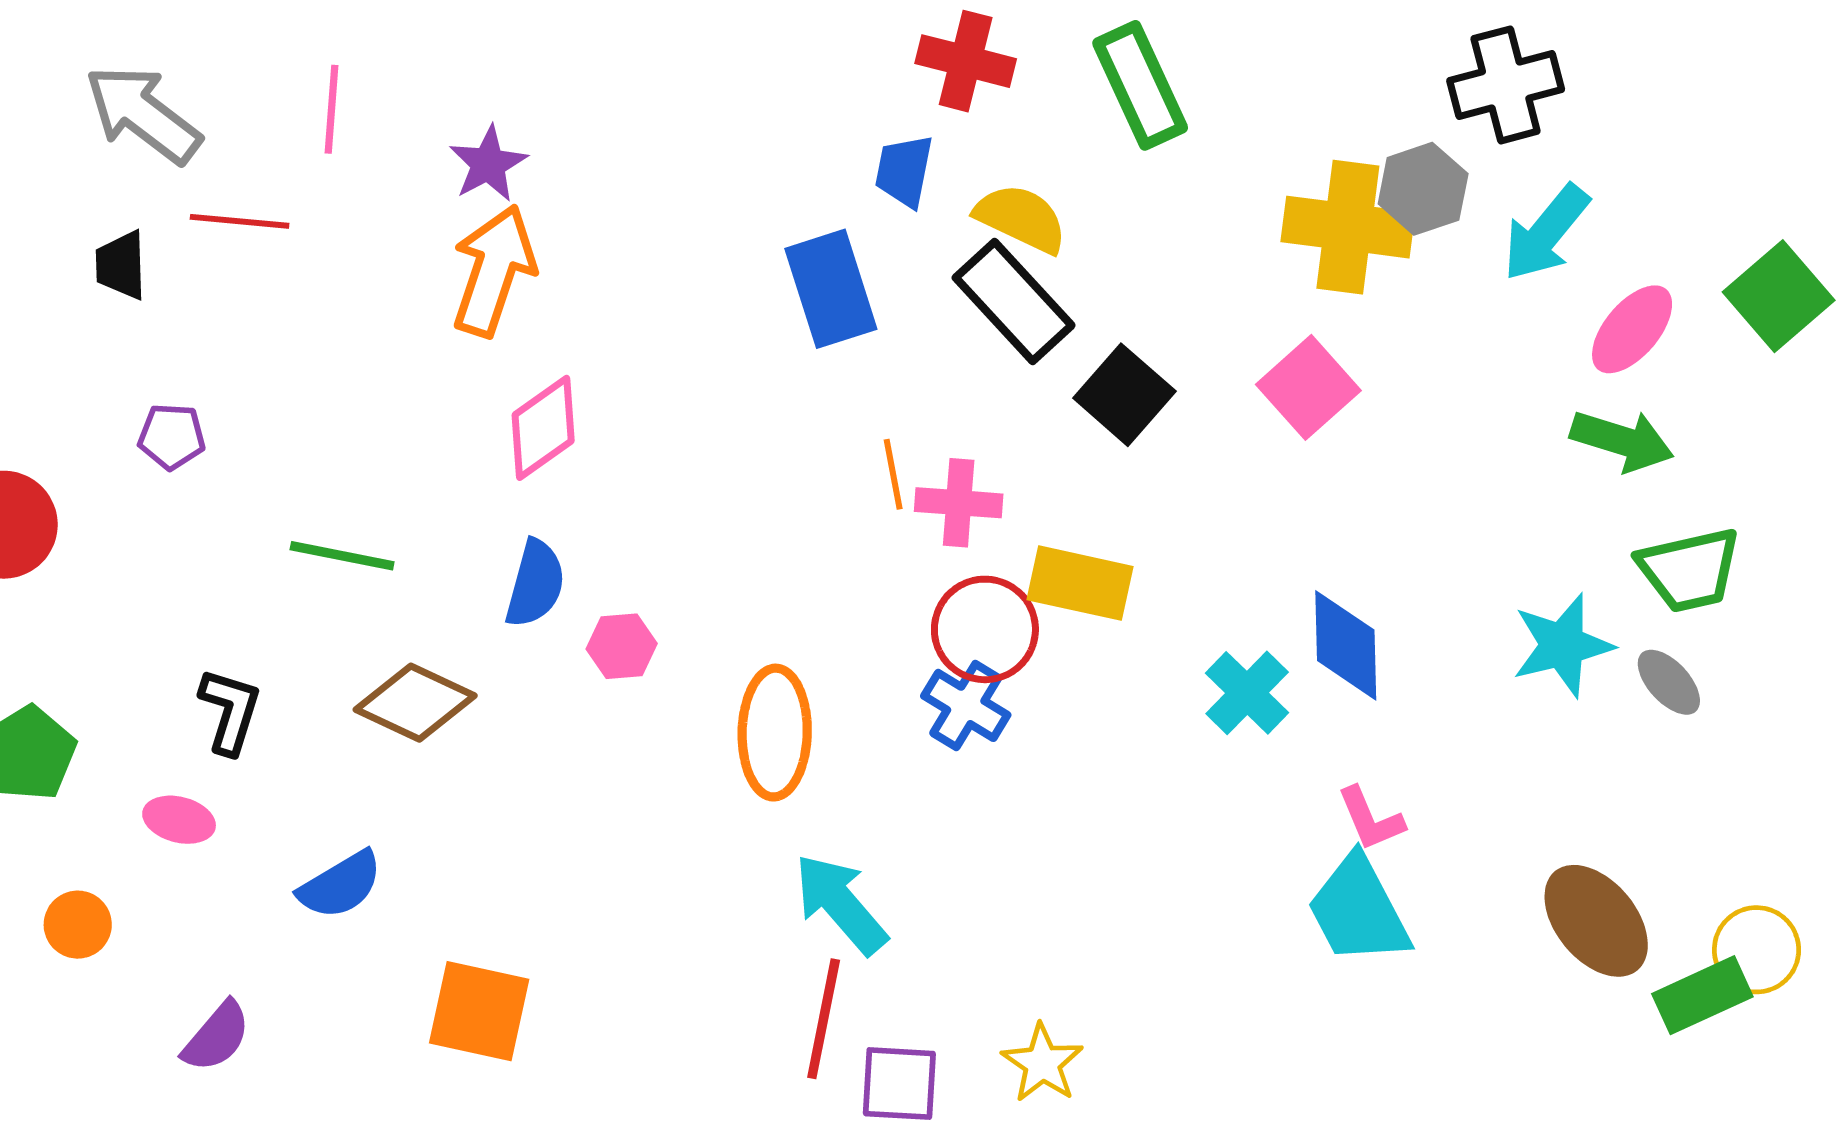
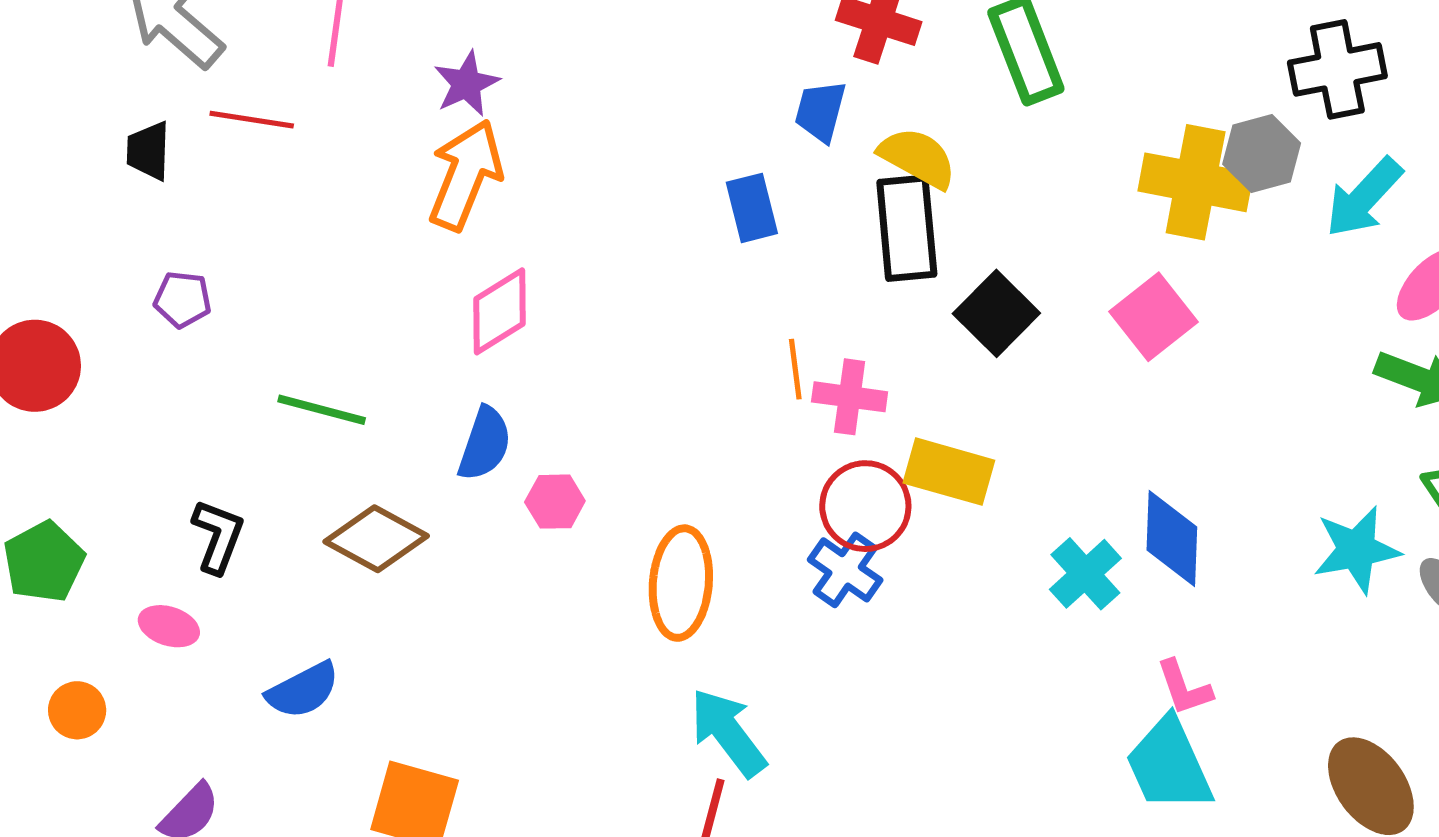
blue rectangle: (831, 289) -> (752, 208), size x0.7
black rectangle: (1014, 302) -> (907, 228), turned 34

